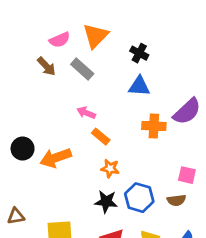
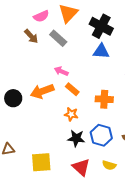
black cross: (139, 53) -> (101, 26), size x1.6
orange cross: (154, 126) -> (104, 99), moved
orange arrow: (56, 158) -> (42, 91), moved
orange star: (110, 168) -> (71, 114), moved

